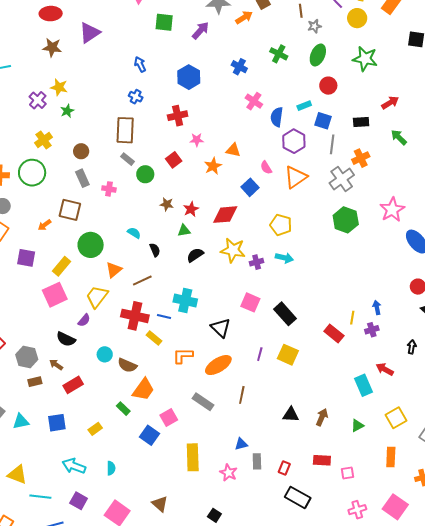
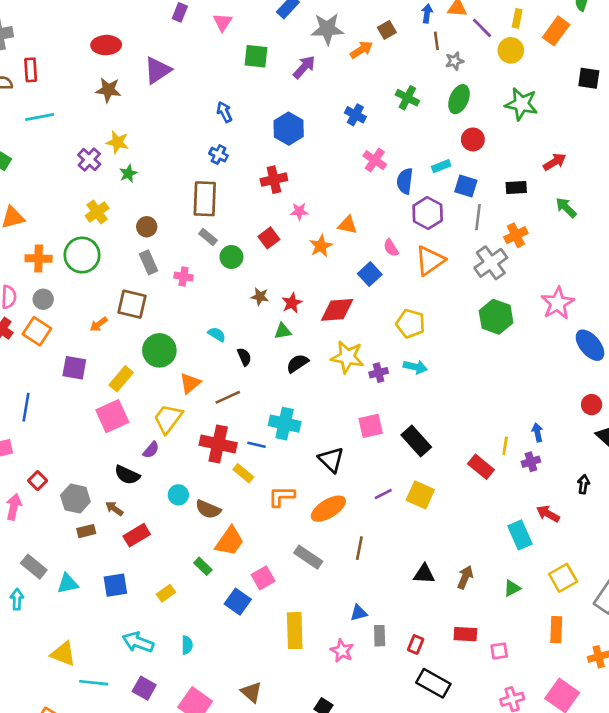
pink square: (250, 302) -> (371, 426), turned -36
purple line: (260, 354) -> (383, 494), turned 48

